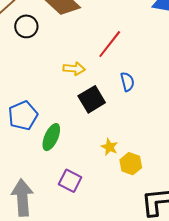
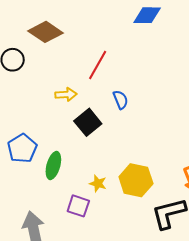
yellow star: (109, 147) -> (98, 183), moved
yellow hexagon: (131, 164) -> (136, 180), size x1.5

